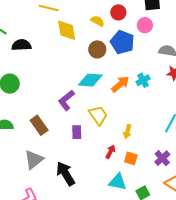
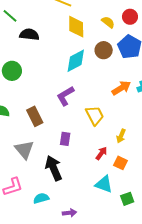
cyan diamond: (90, 80) -> (76, 61), moved, turned -40
purple rectangle: (77, 132) -> (65, 139), moved
gray triangle: (34, 160) -> (24, 150), turned -40

